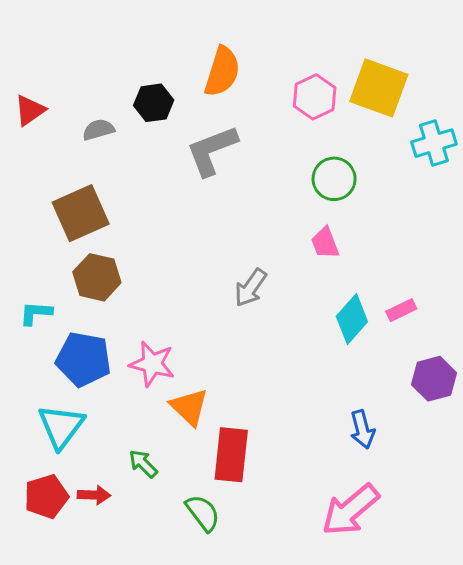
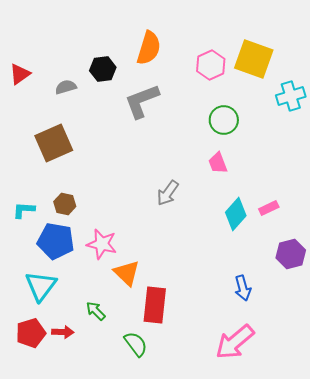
brown hexagon: (97, 277) -> (65, 204), moved, size x0.7

